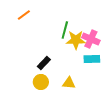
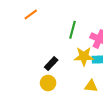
yellow star: (76, 40) -> (84, 56), moved
yellow triangle: (69, 83) -> (91, 86), moved

